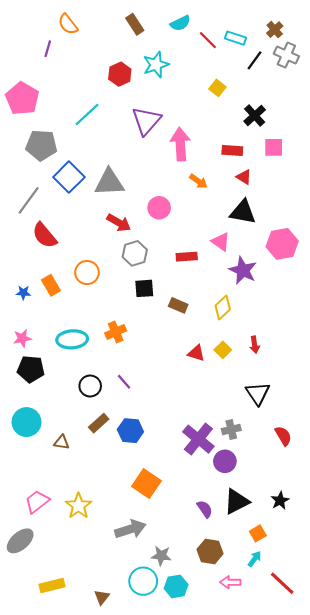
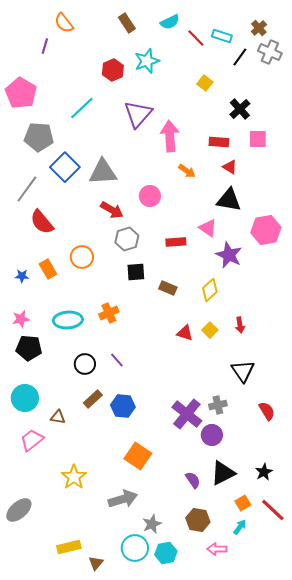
pink trapezoid: (37, 502) -> (32, 440), moved
gray star: (161, 556) -> (152, 524), turned -30
red line: (282, 583) -> (273, 510), moved
yellow rectangle: (52, 585) -> (69, 547), moved

